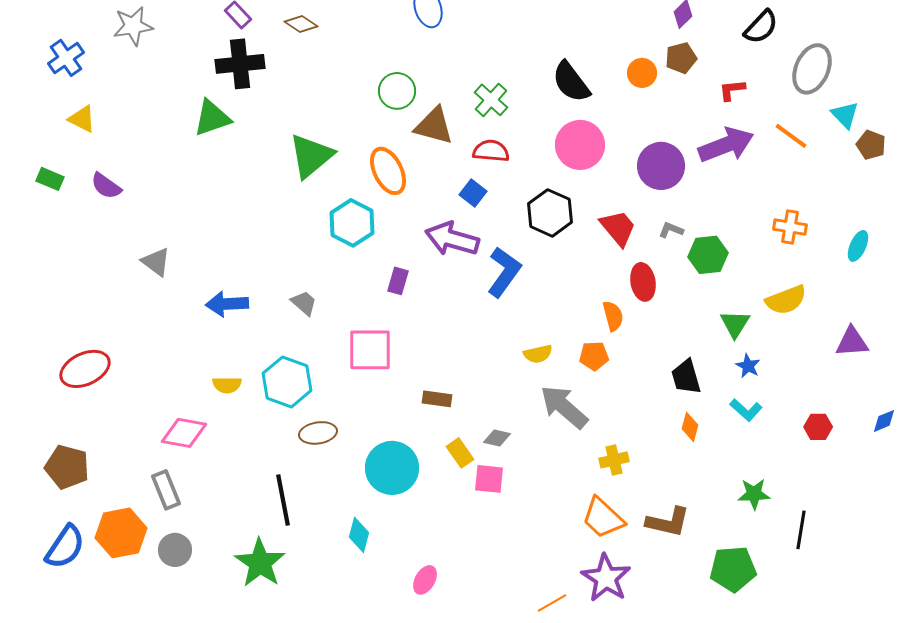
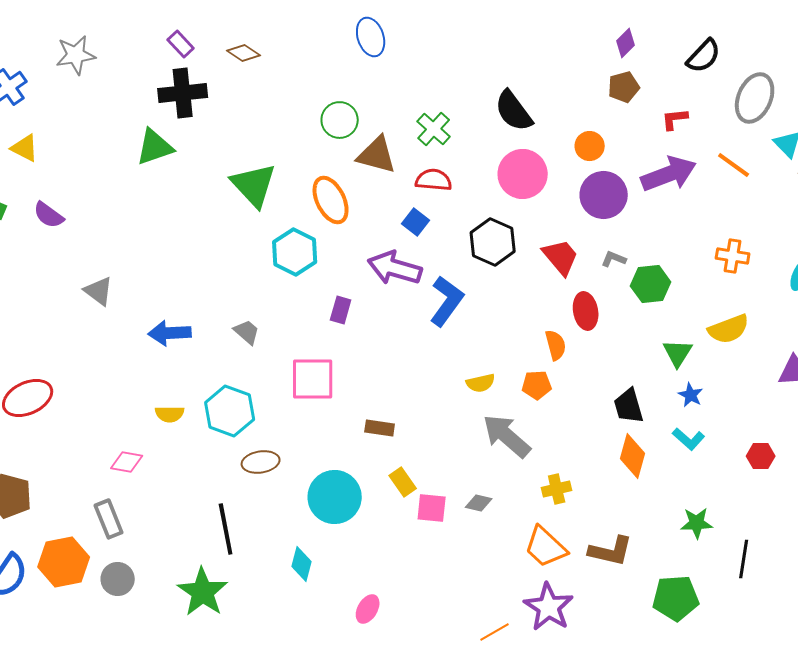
orange circle: (642, 73) -> (590, 146), moved
green triangle: (311, 156) -> (254, 185), turned -33
orange diamond: (690, 427) -> (633, 456), size x1.5
pink diamond: (184, 433) -> (127, 462), size x0.7
gray diamond: (497, 438) -> (479, 503), moved

